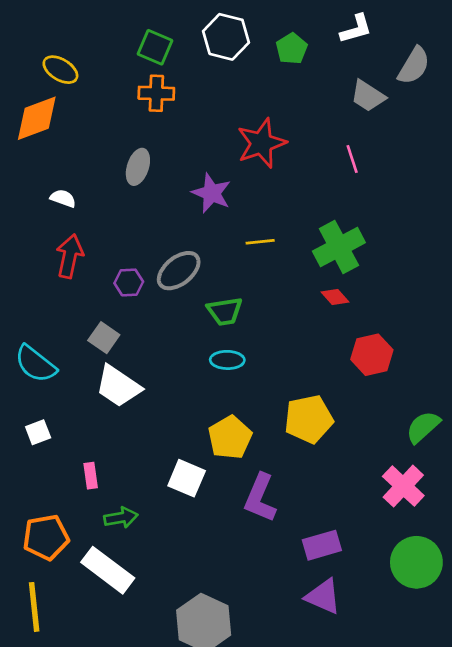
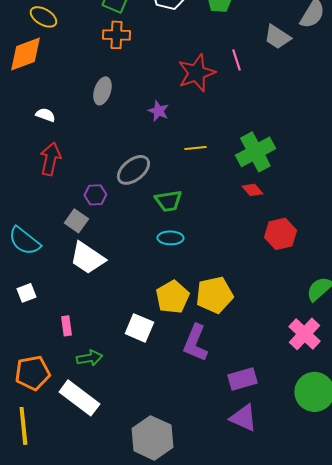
pink line: (352, 159) -> (236, 60), moved
purple star: (212, 193) -> (158, 111), size x0.7
purple hexagon: (129, 282) -> (95, 195), moved
yellow pentagon: (309, 419) -> (214, 295), moved

